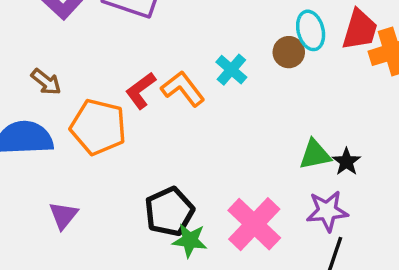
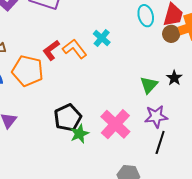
brown circle: (289, 52) -> (171, 34), moved
green triangle: (315, 155) -> (149, 85), turned -36
black star: (346, 162) -> (174, 78), moved
green star: (190, 240) -> (79, 134), turned -30

